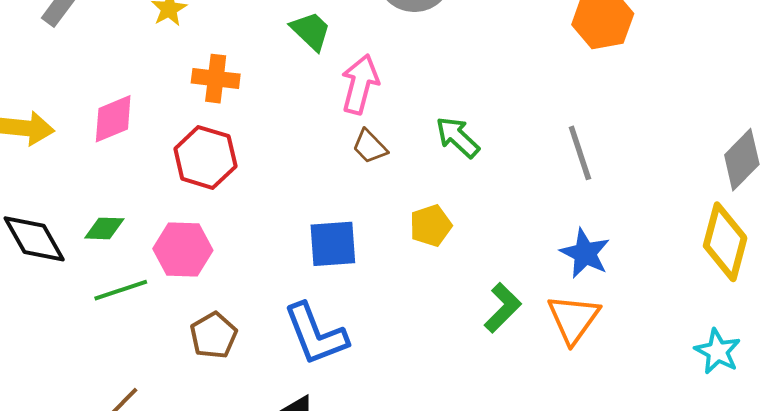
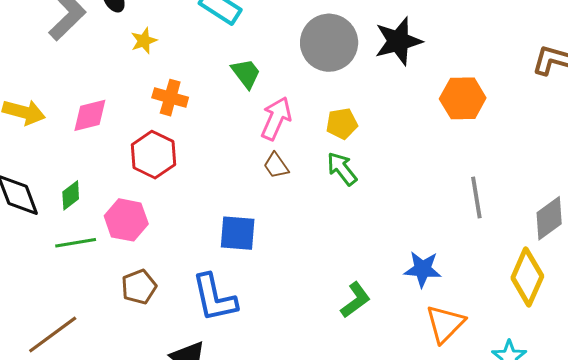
gray line: (580, 153) -> (476, 198), moved
yellow pentagon: (431, 226) -> (342, 124), moved
green diamond: (104, 228) -> (71, 195), turned -48
blue star: (585, 253) -> (423, 269), turned -30
orange triangle: (574, 319) -> (445, 324), moved

